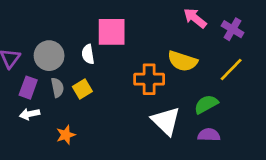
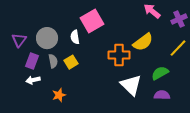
purple cross: (233, 29) -> (179, 19), turned 35
pink square: (112, 32) -> (92, 21), turned -30
yellow semicircle: (182, 61) -> (143, 42), turned -55

